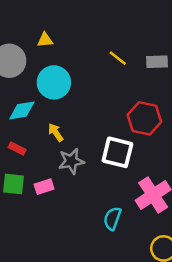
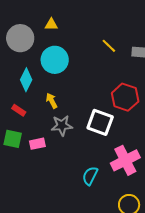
cyan diamond: (22, 110) -> (26, 80), turned -60

